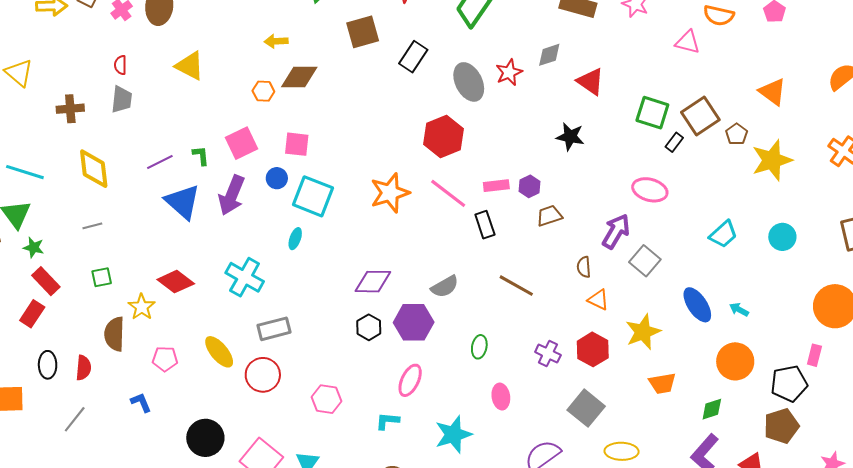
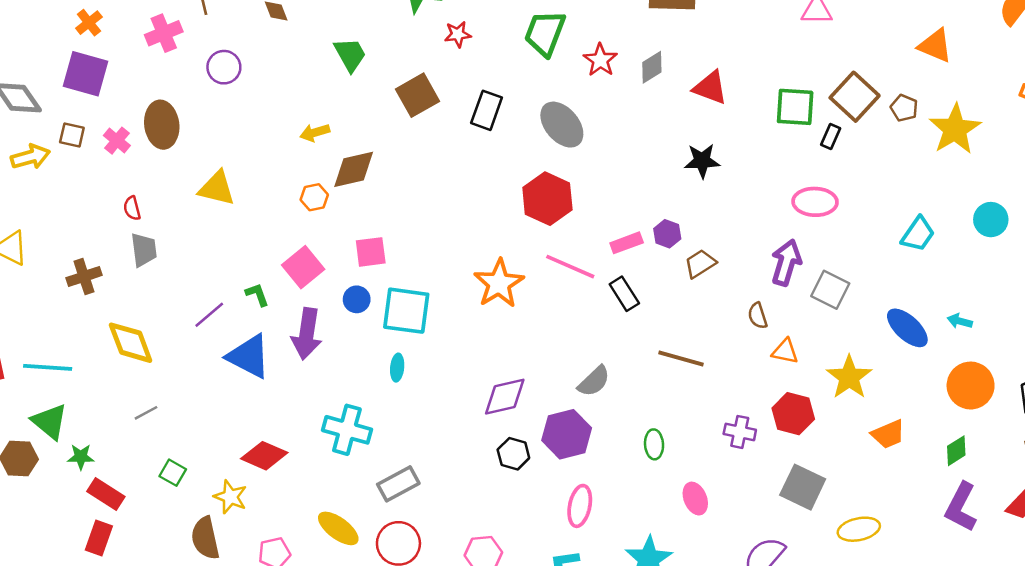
red star: (509, 72) -> (600, 60), moved
green square: (102, 277) -> (173, 473), turned -35

